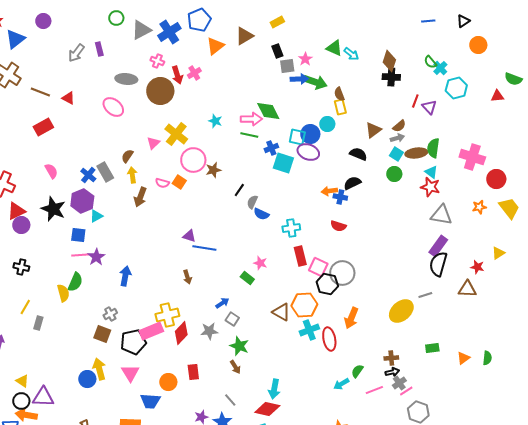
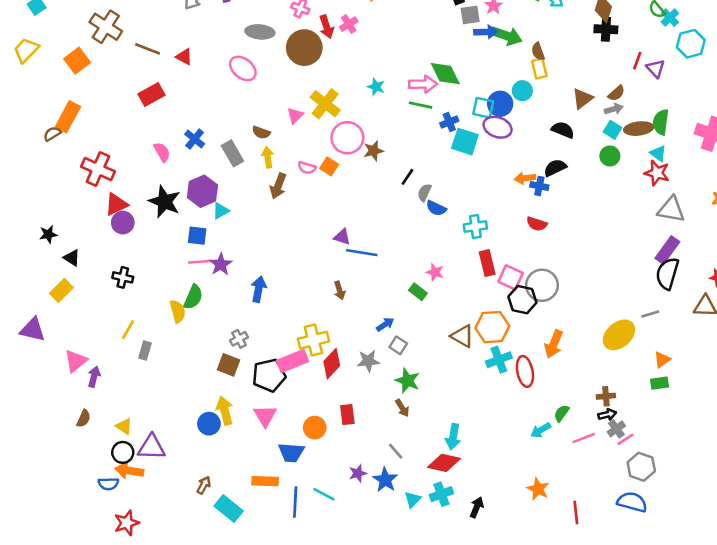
brown semicircle: (127, 156) -> (261, 132), turned -104
blue cross: (88, 175) -> (195, 139), moved
orange triangle: (463, 358) -> (662, 360), moved

